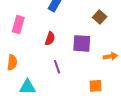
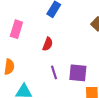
purple square: (82, 43) -> (78, 73), moved

